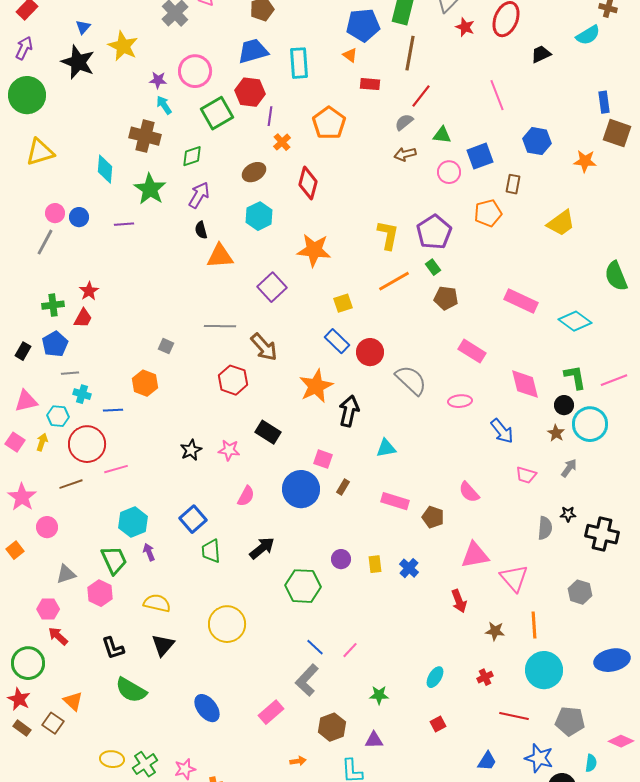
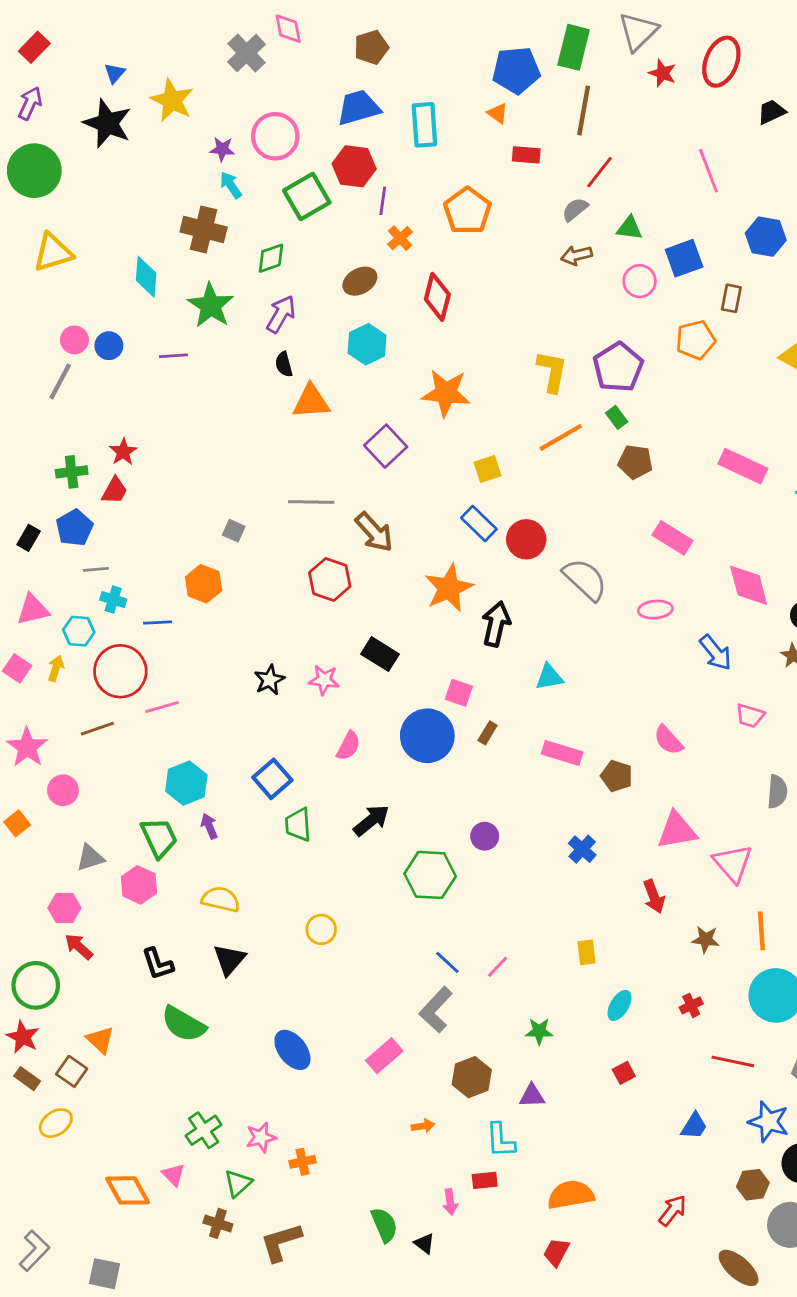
yellow rectangle: (375, 564) -> (586, 952), moved
yellow circle: (227, 624) -> (321, 929), size x0.6
yellow ellipse: (112, 759) -> (56, 1123), moved, turned -40

